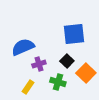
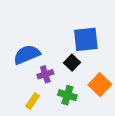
black square: (67, 61) -> (72, 63), moved

